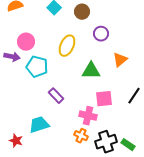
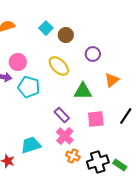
brown circle: (82, 12) -> (66, 35), moved
yellow ellipse: (67, 46) -> (59, 66), turned -70
purple rectangle: (56, 96) -> (62, 115), moved
pink cross: (88, 116) -> (65, 136), moved, turned 30

